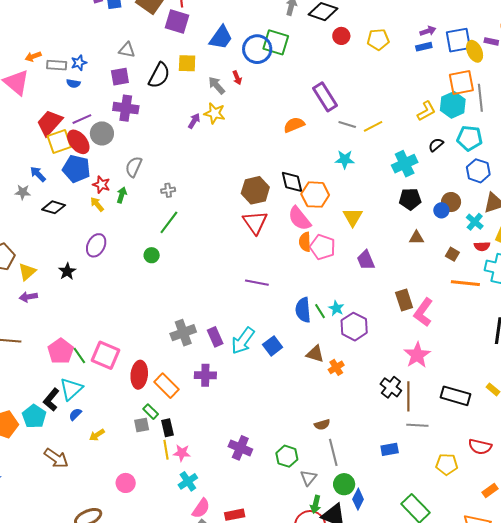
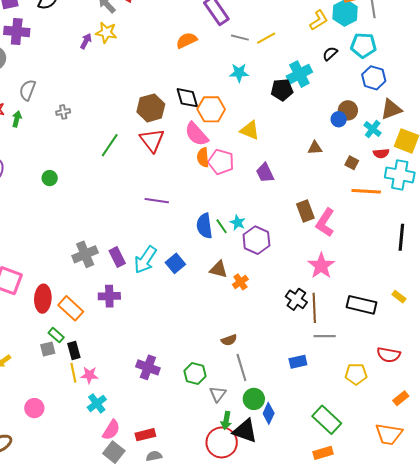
black pentagon: (410, 199) -> (282, 90), moved
yellow triangle: (353, 217) -> (250, 130), turned -35
green line: (169, 222) -> (110, 145), moved

